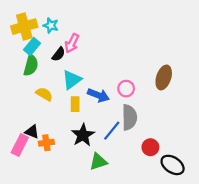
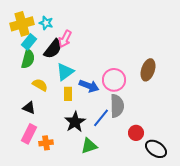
black semicircle: (59, 54) -> (53, 49), size x1.5
pink circle: (126, 89) -> (114, 80), size x1.5
black triangle: (32, 132) -> (29, 108), moved
orange cross: (46, 143) -> (46, 143), moved
pink rectangle: (20, 145) -> (29, 134), moved

